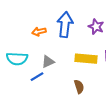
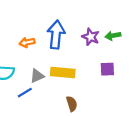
yellow rectangle: (86, 59) -> (63, 72), moved

